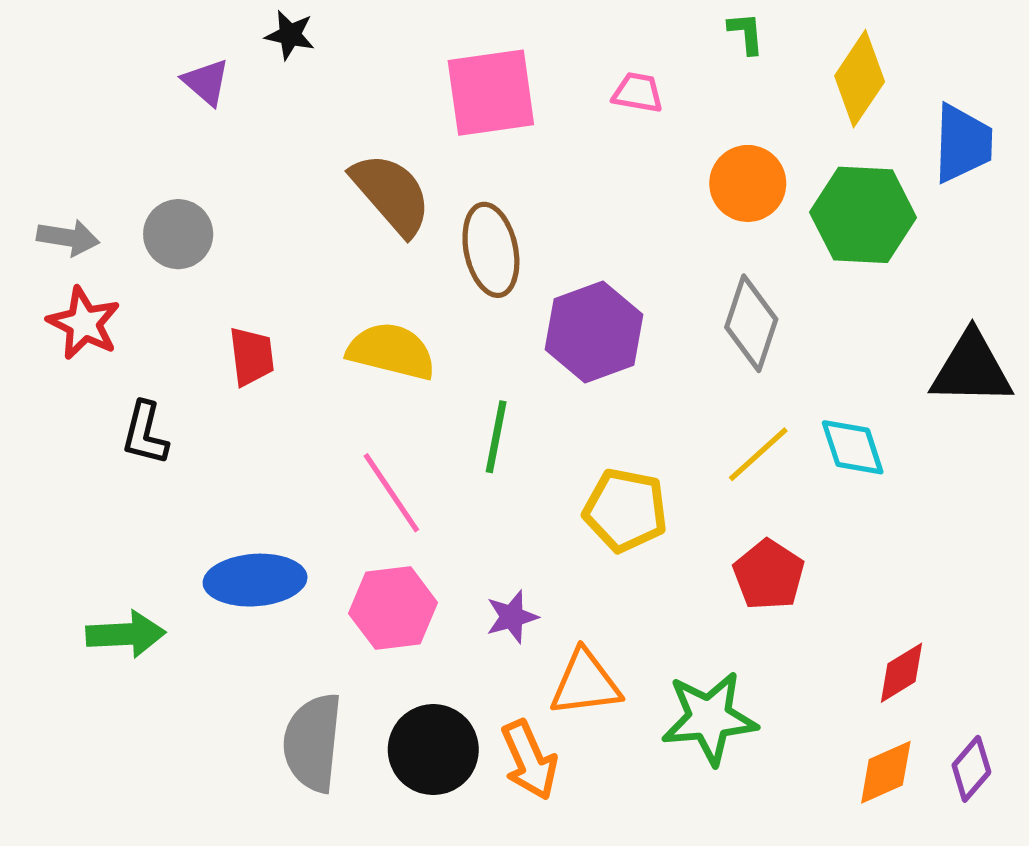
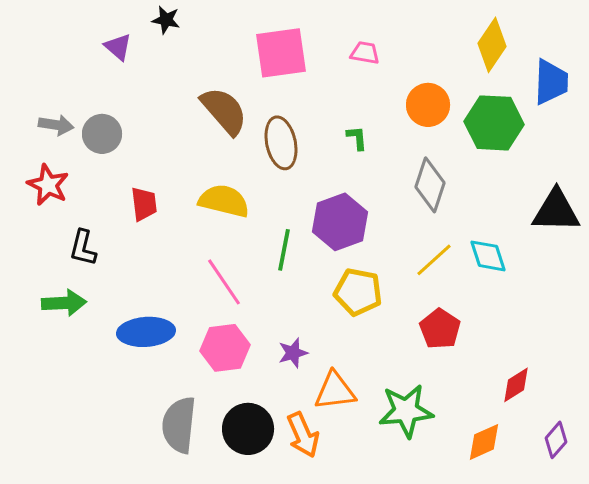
green L-shape: (746, 33) -> (357, 138), moved
gray arrow: (68, 238) -> (56, 125), moved
purple hexagon: (594, 332) -> (340, 222), moved
green arrow: (126, 634) -> (64, 303), moved
orange diamond: (886, 772) -> (484, 442), moved

